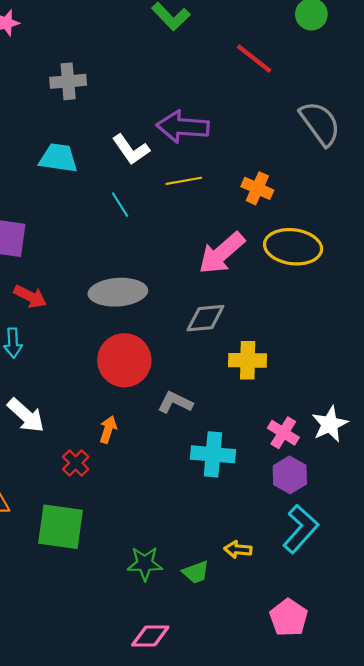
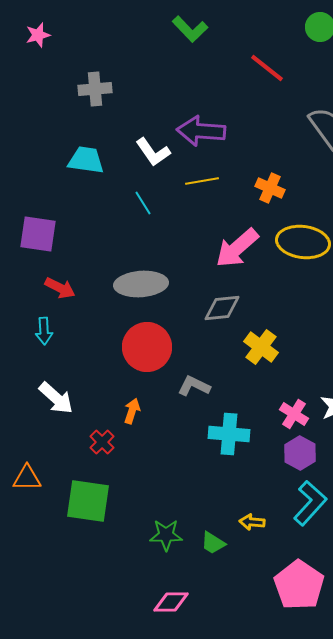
yellow cross: (248, 360) -> (261, 347), turned 36
green trapezoid: (196, 572) -> (213, 543), turned 52
pink pentagon: (289, 618) -> (299, 585), size x1.4

